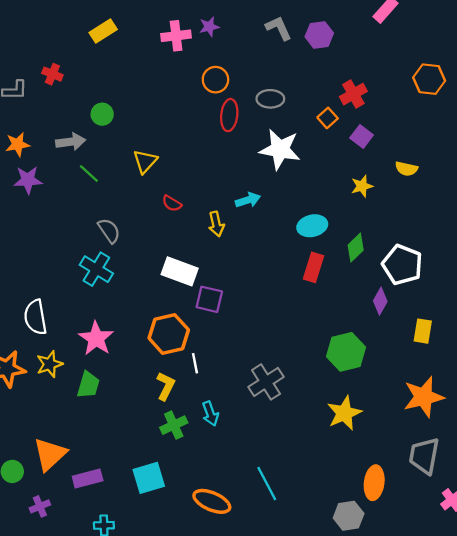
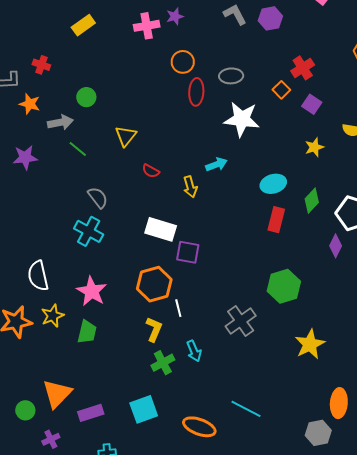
orange star: (18, 144) -> (30, 104), moved, turned 30
green hexagon: (346, 352) -> (284, 286), moved
cyan line: (267, 484) -> (246, 409), turned -32

